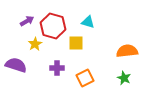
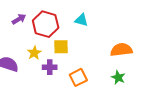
yellow square: (76, 43) -> (61, 47), moved
yellow star: (35, 44) -> (34, 53), moved

